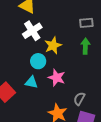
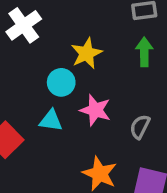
white cross: (32, 31) -> (24, 25), moved
gray semicircle: (79, 99) -> (140, 127), moved

